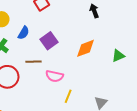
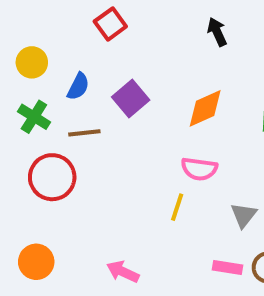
brown line: (33, 62) -> (84, 133), moved
pink semicircle: (54, 76) -> (199, 169), moved

